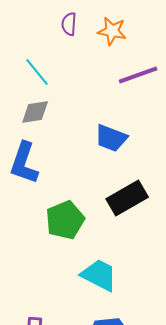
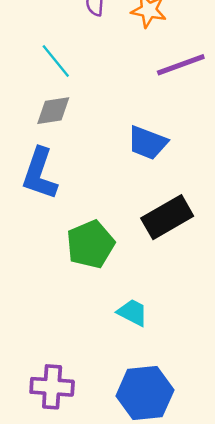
cyan trapezoid: (99, 275) -> (133, 312), size x0.7

